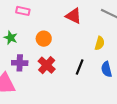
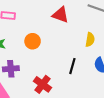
red cross: (47, 65) -> (42, 84), moved

